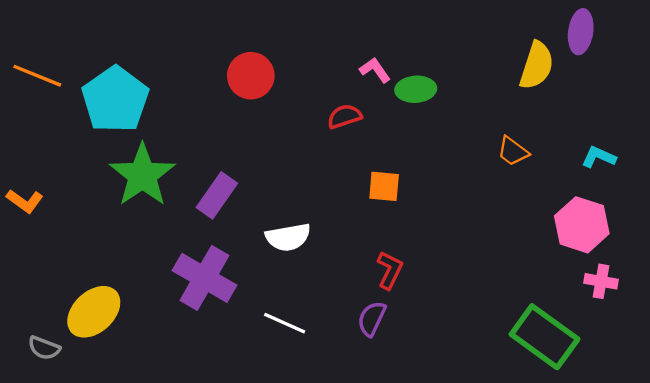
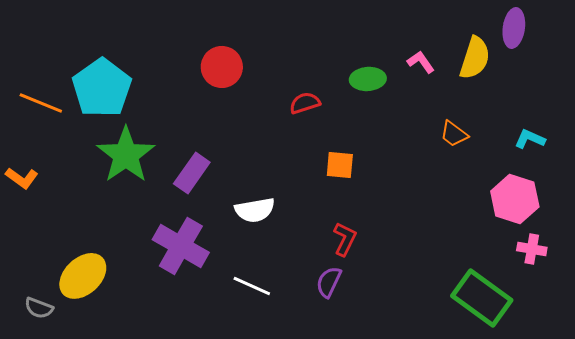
pink L-shape: (375, 70) -> (421, 62), moved
orange line: (37, 76) -> (41, 103), moved

